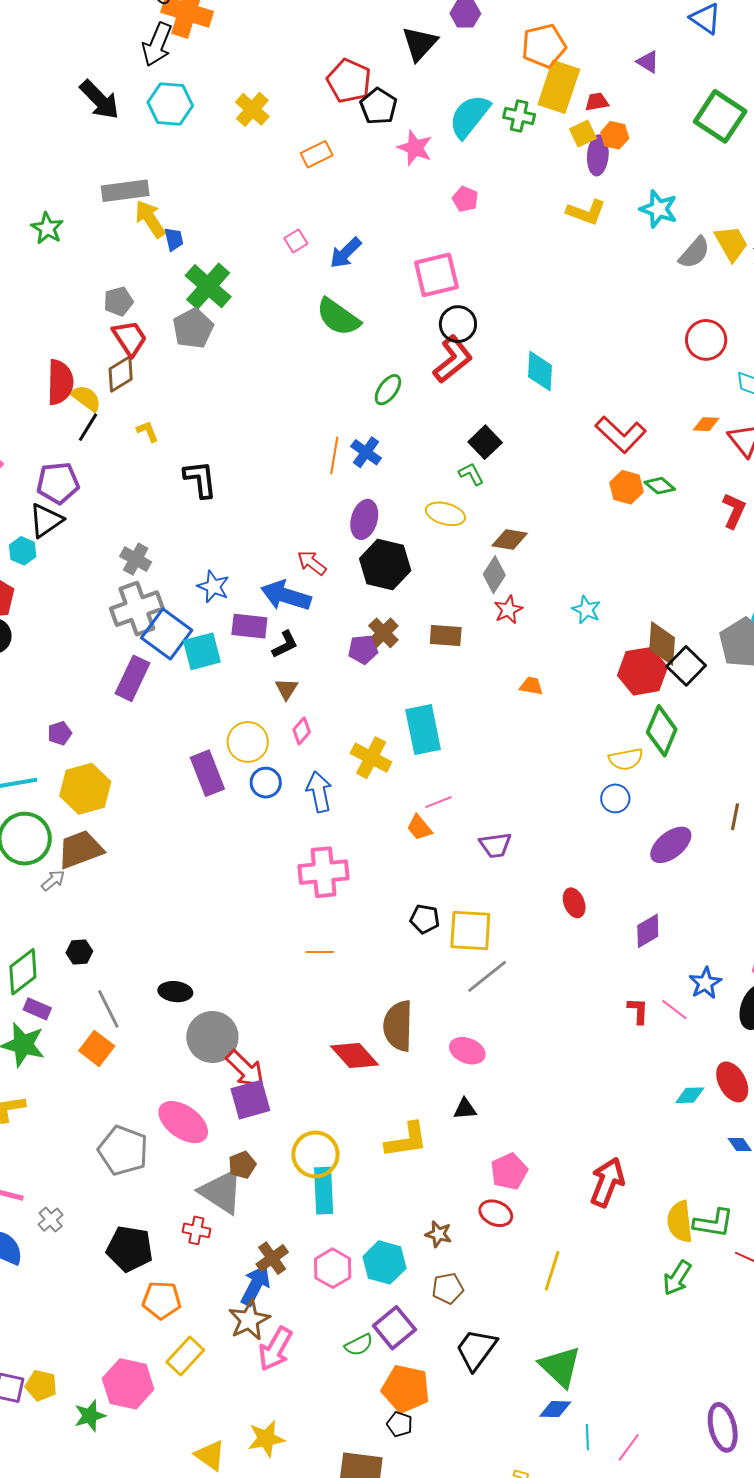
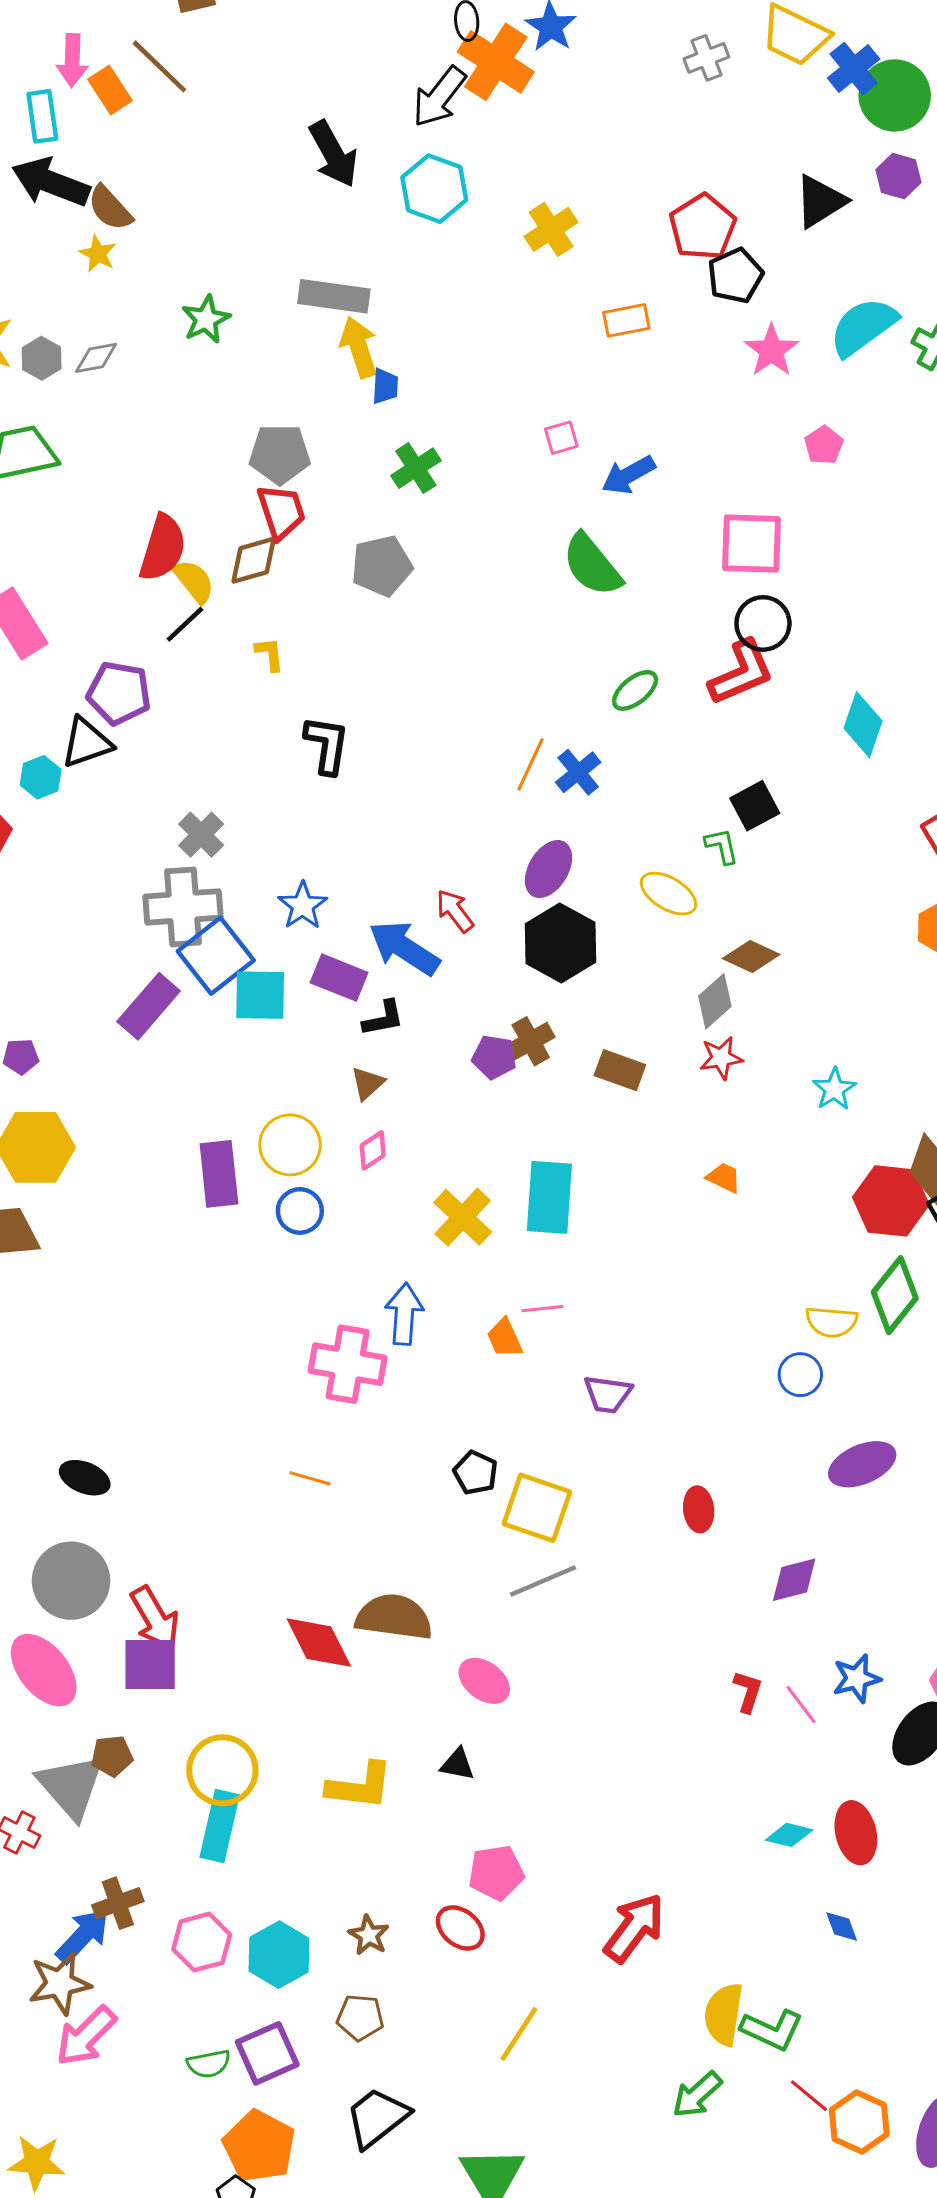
green cross: (208, 286) -> (416, 468), size x0.7
gray pentagon: (118, 301) -> (280, 454), size x1.4
gray pentagon: (193, 328) -> (382, 566), moved
blue arrow: (319, 792) -> (404, 1314), moved
brown semicircle: (398, 1026) -> (394, 1617), turned 81
gray circle: (212, 1037) -> (71, 1581), moved

